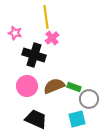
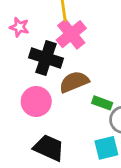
pink cross: (52, 38) -> (71, 34), size x1.5
brown semicircle: (54, 86) -> (74, 82), moved

